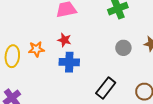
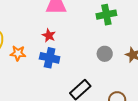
orange star: (36, 49) -> (18, 53), moved

